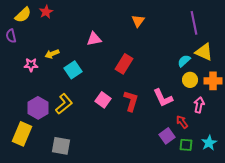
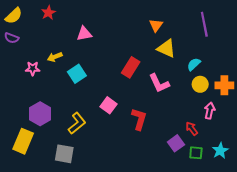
yellow semicircle: (23, 15) -> (14, 16), moved
orange triangle: (138, 21) -> (156, 25), moved
purple semicircle: (11, 36) -> (12, 38), turned -56
pink triangle: (94, 39) -> (84, 34), moved
yellow triangle: (204, 52) -> (166, 48), moved
pink L-shape: (163, 98) -> (159, 83), moved
red L-shape: (131, 101) -> (139, 119), moved
yellow L-shape: (64, 104) -> (77, 123), moved

